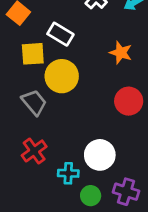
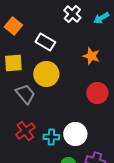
yellow square: (33, 54) -> (13, 63), moved
cyan cross: (68, 173) -> (51, 137), moved

